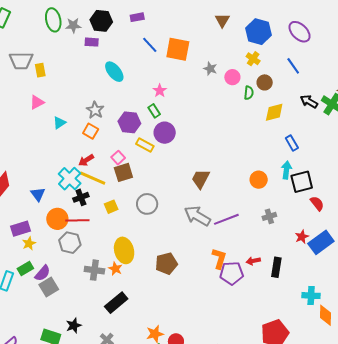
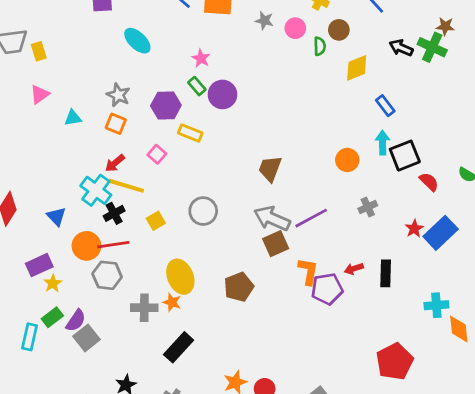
cyan triangle: (59, 123) -> (73, 118), turned 32
purple circle: (165, 133) -> (222, 94), moved
brown square: (123, 172) -> (276, 244), moved

